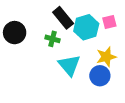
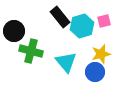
green cross: (52, 39) -> (31, 51), moved, size x1.6

